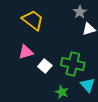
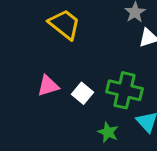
pink triangle: (26, 52) -> (48, 86), moved

